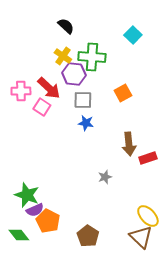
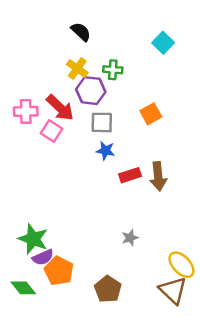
green cross: (92, 57) -> (113, 70), size x0.6
red rectangle: (148, 158) -> (130, 175), moved
gray star: (105, 177) -> (130, 238), moved

